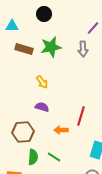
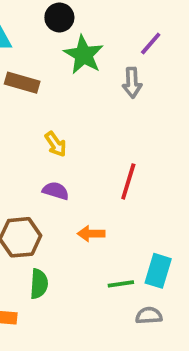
green star: (51, 47) -> (84, 55), moved, turned -30
red line: (81, 116) -> (128, 181), moved
green line: (54, 157) -> (121, 284), moved, turned -40

